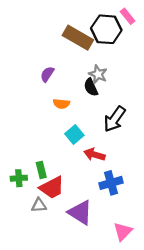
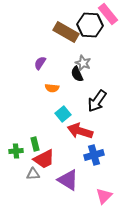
pink rectangle: (128, 16) -> (108, 14), size x1.5
red arrow: (94, 155) -> (80, 131), size x1.4

